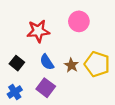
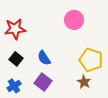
red star: (38, 31) -> (15, 29), moved
brown star: (71, 65) -> (84, 82), moved

